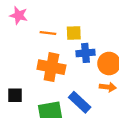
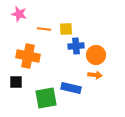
orange cross: (51, 67) -> (28, 56), moved
blue rectangle: (80, 102) -> (71, 88), turned -30

